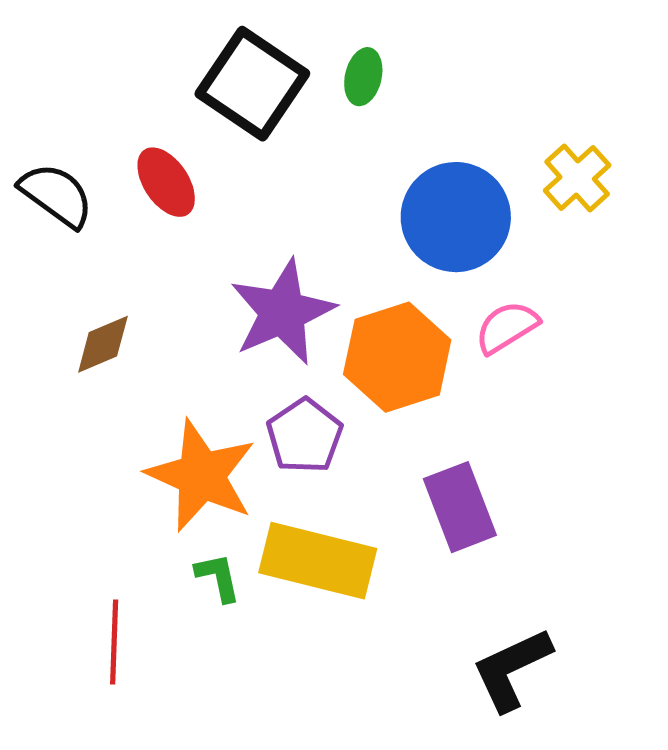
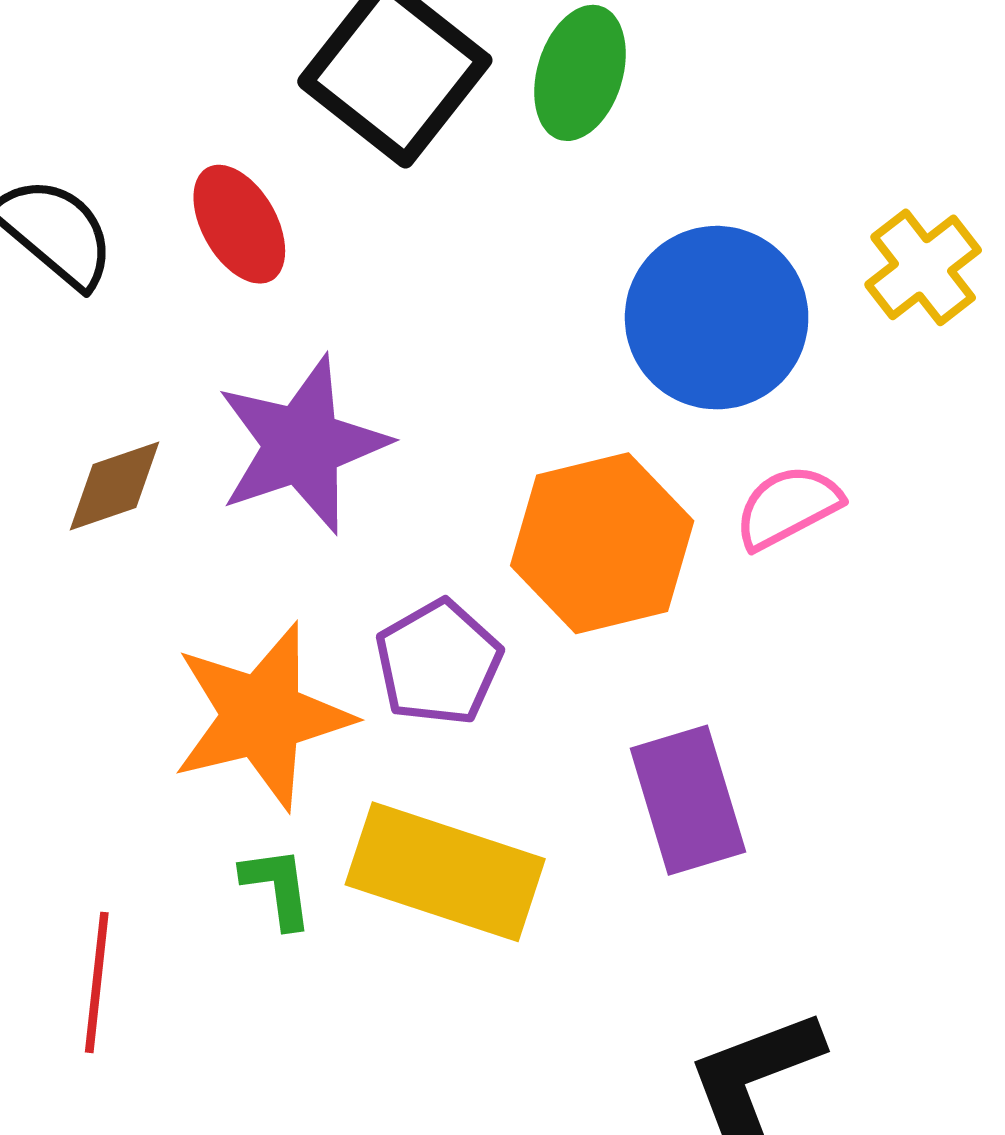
green ellipse: (363, 77) -> (580, 73), size x1.4
purple star: (282, 312) -> (302, 445), moved
orange star: (201, 476) -> (262, 716), turned 30

